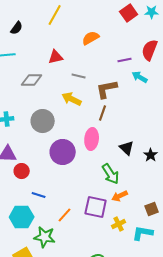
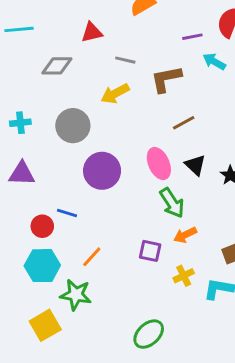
yellow arrow: (72, 99) -> (115, 94), turned -54
brown line: (103, 113) -> (184, 123), moved, turned 42
pink ellipse: (92, 139) -> (159, 164), moved, turned -30
red circle: (22, 171) -> (42, 226), moved
blue line: (39, 195) -> (67, 213), moved
purple square: (96, 207) -> (150, 251), size x0.7
orange line: (65, 215) -> (92, 257), moved

